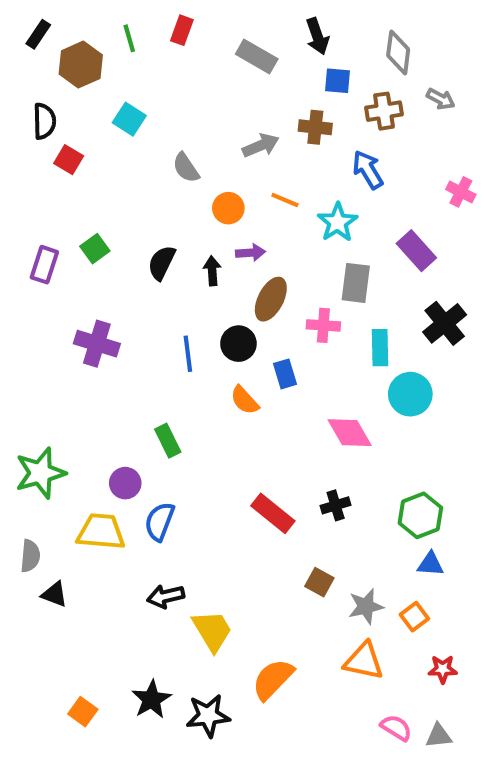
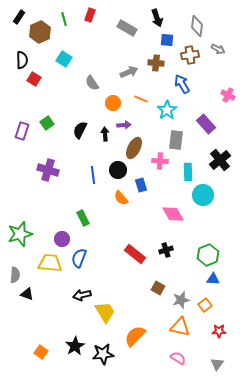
pink semicircle: (396, 728) -> (178, 358), moved
gray triangle: (439, 736) -> (217, 364), turned -48

